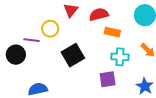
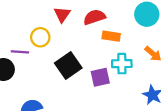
purple square: (108, 79) -> (100, 77), moved

